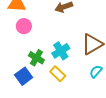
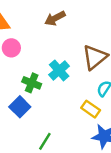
yellow rectangle: (58, 74) -> (91, 109), moved

